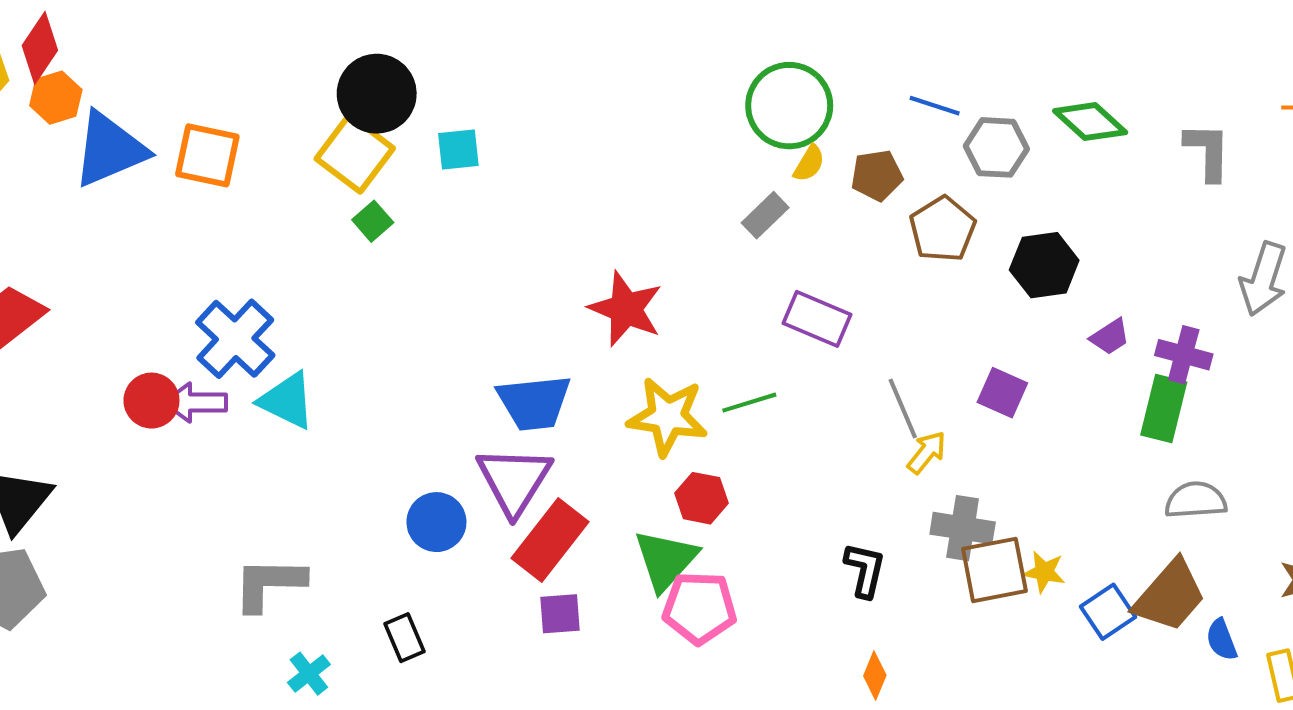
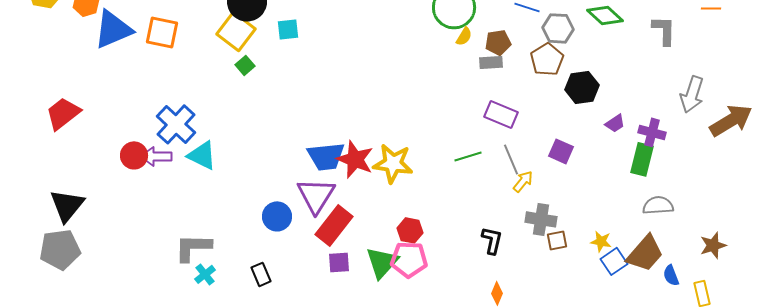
gray rectangle: (765, 215) -> (491, 62), moved, turned 40
brown pentagon: (943, 229) -> (547, 59), moved
red star: (626, 309) -> (355, 159), moved
purple rectangle: (817, 319) -> (501, 114), moved
green line: (749, 403) -> (468, 156), moved
red hexagon: (701, 498) -> (410, 230), moved
green triangle: (666, 560) -> (382, 262), moved
brown square: (994, 570) -> (557, 240), size x0.6
yellow star: (1044, 572) -> (601, 241), moved
cyan cross: (309, 674) -> (205, 274), moved

